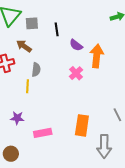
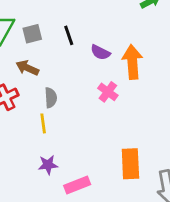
purple star: (17, 118) -> (48, 165), moved

